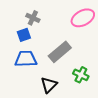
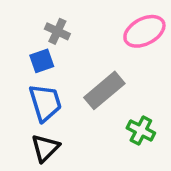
blue trapezoid: (26, 59) -> (45, 103), turned 75
black triangle: (49, 85) -> (45, 148), moved

